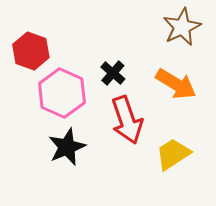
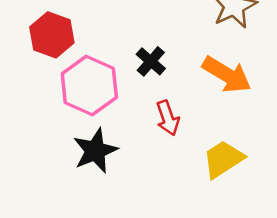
red arrow: (127, 120) -> (168, 118), size x0.6

